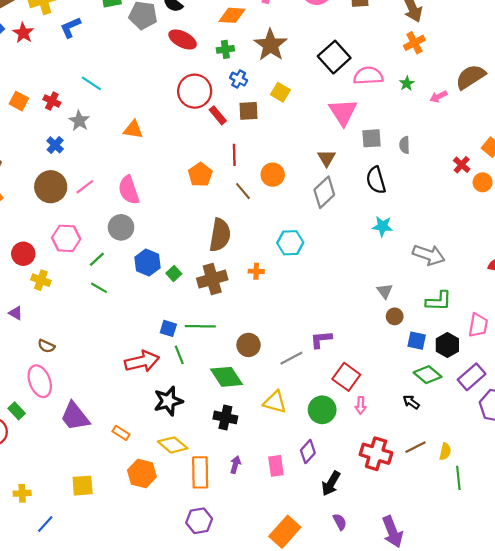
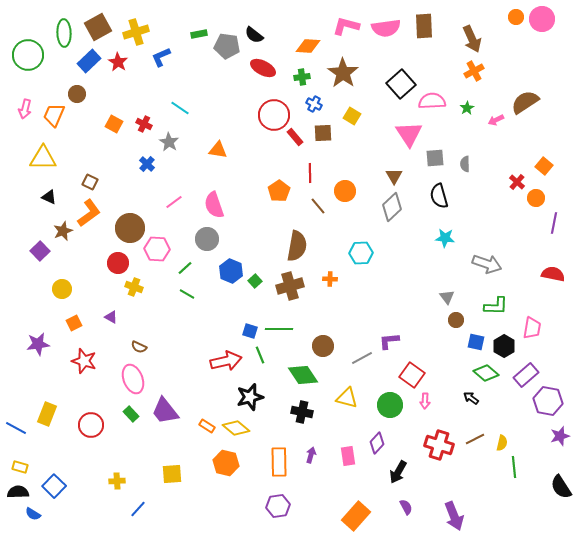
brown circle: (51, 187) -> (130, 228), moved
green rectangle: (17, 411) -> (131, 414), moved
yellow diamond: (173, 445) -> (236, 428), moved

